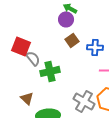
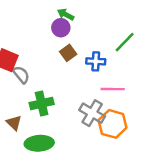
green cross: (50, 71) -> (42, 104), moved
gray cross: (84, 101) -> (92, 113), moved

